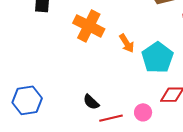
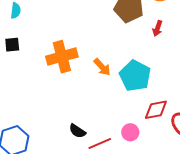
orange cross: (89, 26) -> (62, 57), turned -32

